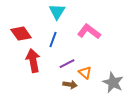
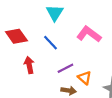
blue line: (53, 40) -> (51, 43), turned -63
red arrow: (33, 61) -> (29, 65), size x0.7

